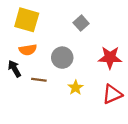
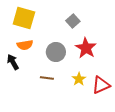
red star: (110, 58) -> (86, 48), moved, turned 30
brown line: (39, 80) -> (47, 78), moved
yellow star: (76, 88) -> (79, 79), moved

